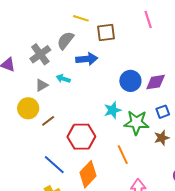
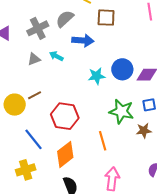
yellow circle: (28, 108) -> (15, 105), moved
cyan star: (113, 110) -> (97, 76), moved

